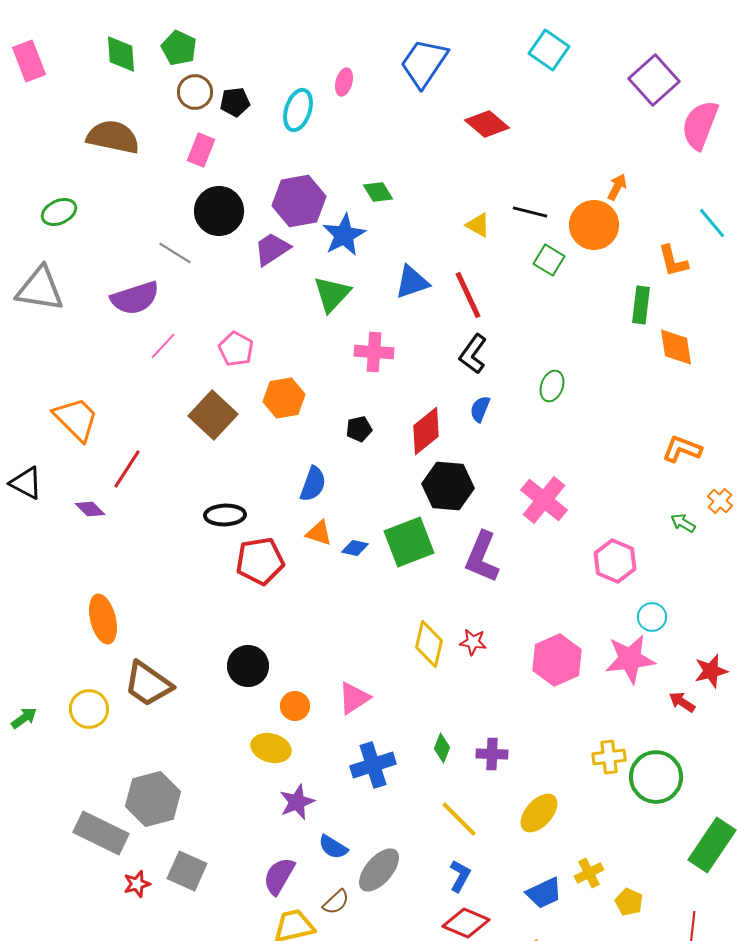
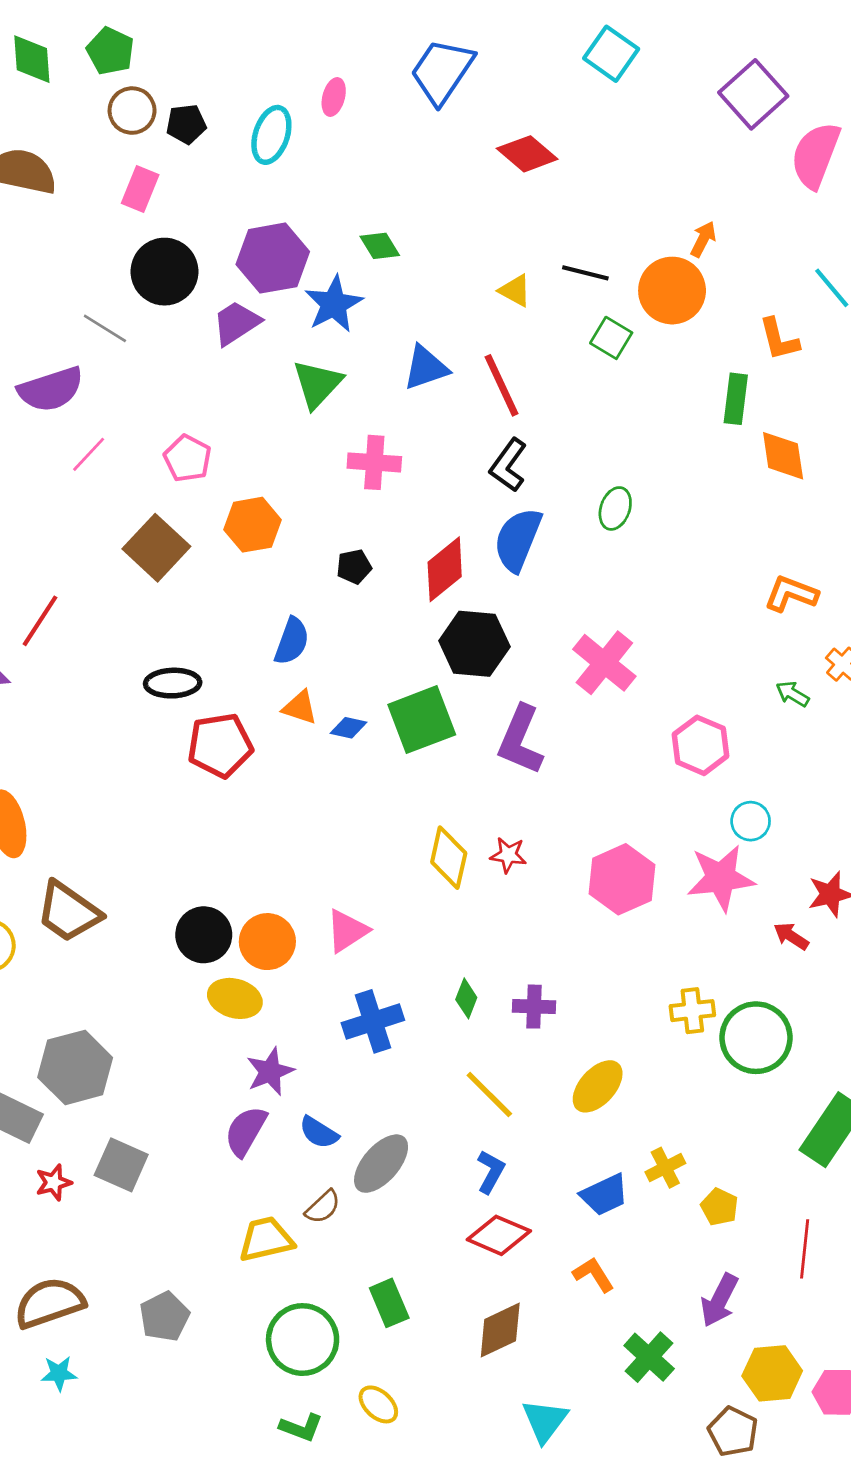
blue semicircle: (480, 409) -> (518, 540), size x1.8
black circle: (248, 666) -> (204, 935), moved
orange circle: (295, 706) -> (267, 942), size x1.4
purple semicircle: (279, 876) -> (246, 1131), moved

